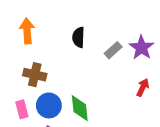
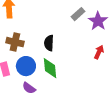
black semicircle: (78, 37) -> (49, 43), moved
gray rectangle: (113, 50) -> (78, 14), moved

